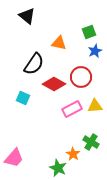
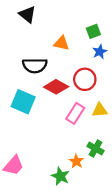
black semicircle: (34, 64) -> (35, 65), turned 55
cyan square: (23, 98) -> (23, 102), size x1.6
pink rectangle: (72, 109) -> (75, 113), turned -30

